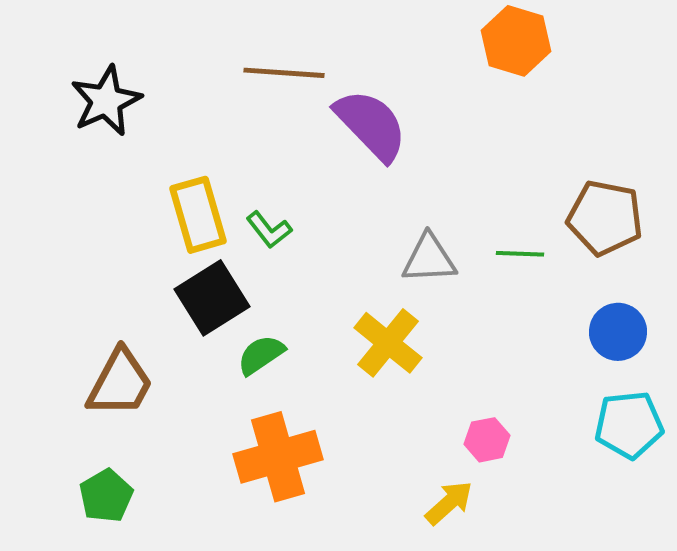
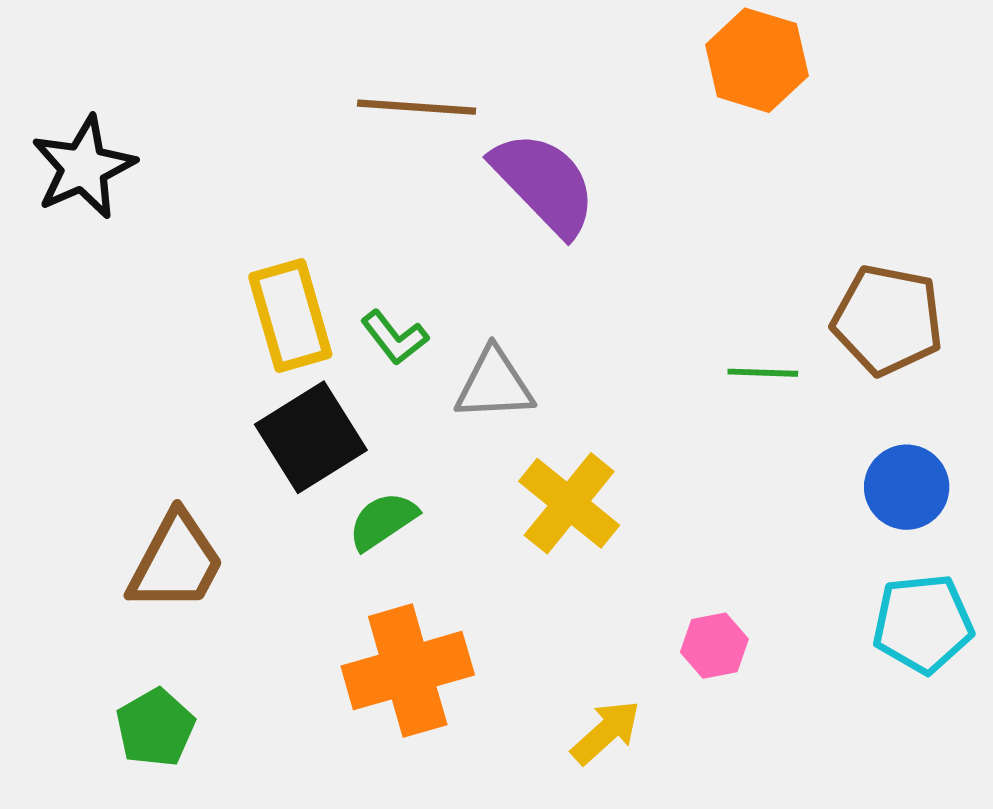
black star: (106, 101) -> (83, 167), moved
gray triangle: (429, 259) -> (494, 384), moved
yellow arrow: (449, 503) -> (606, 732), moved

